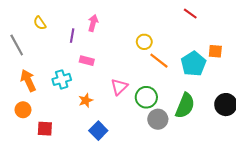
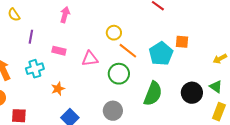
purple line: (72, 36) -> (31, 37), moved
pink triangle: (119, 87) -> (90, 59), moved, turned 36
green circle: (146, 97) -> (119, 74), moved
gray circle: (158, 119) -> (113, 111), moved

